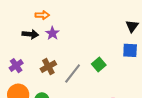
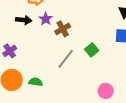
brown cross: (48, 67) -> (63, 29), moved

